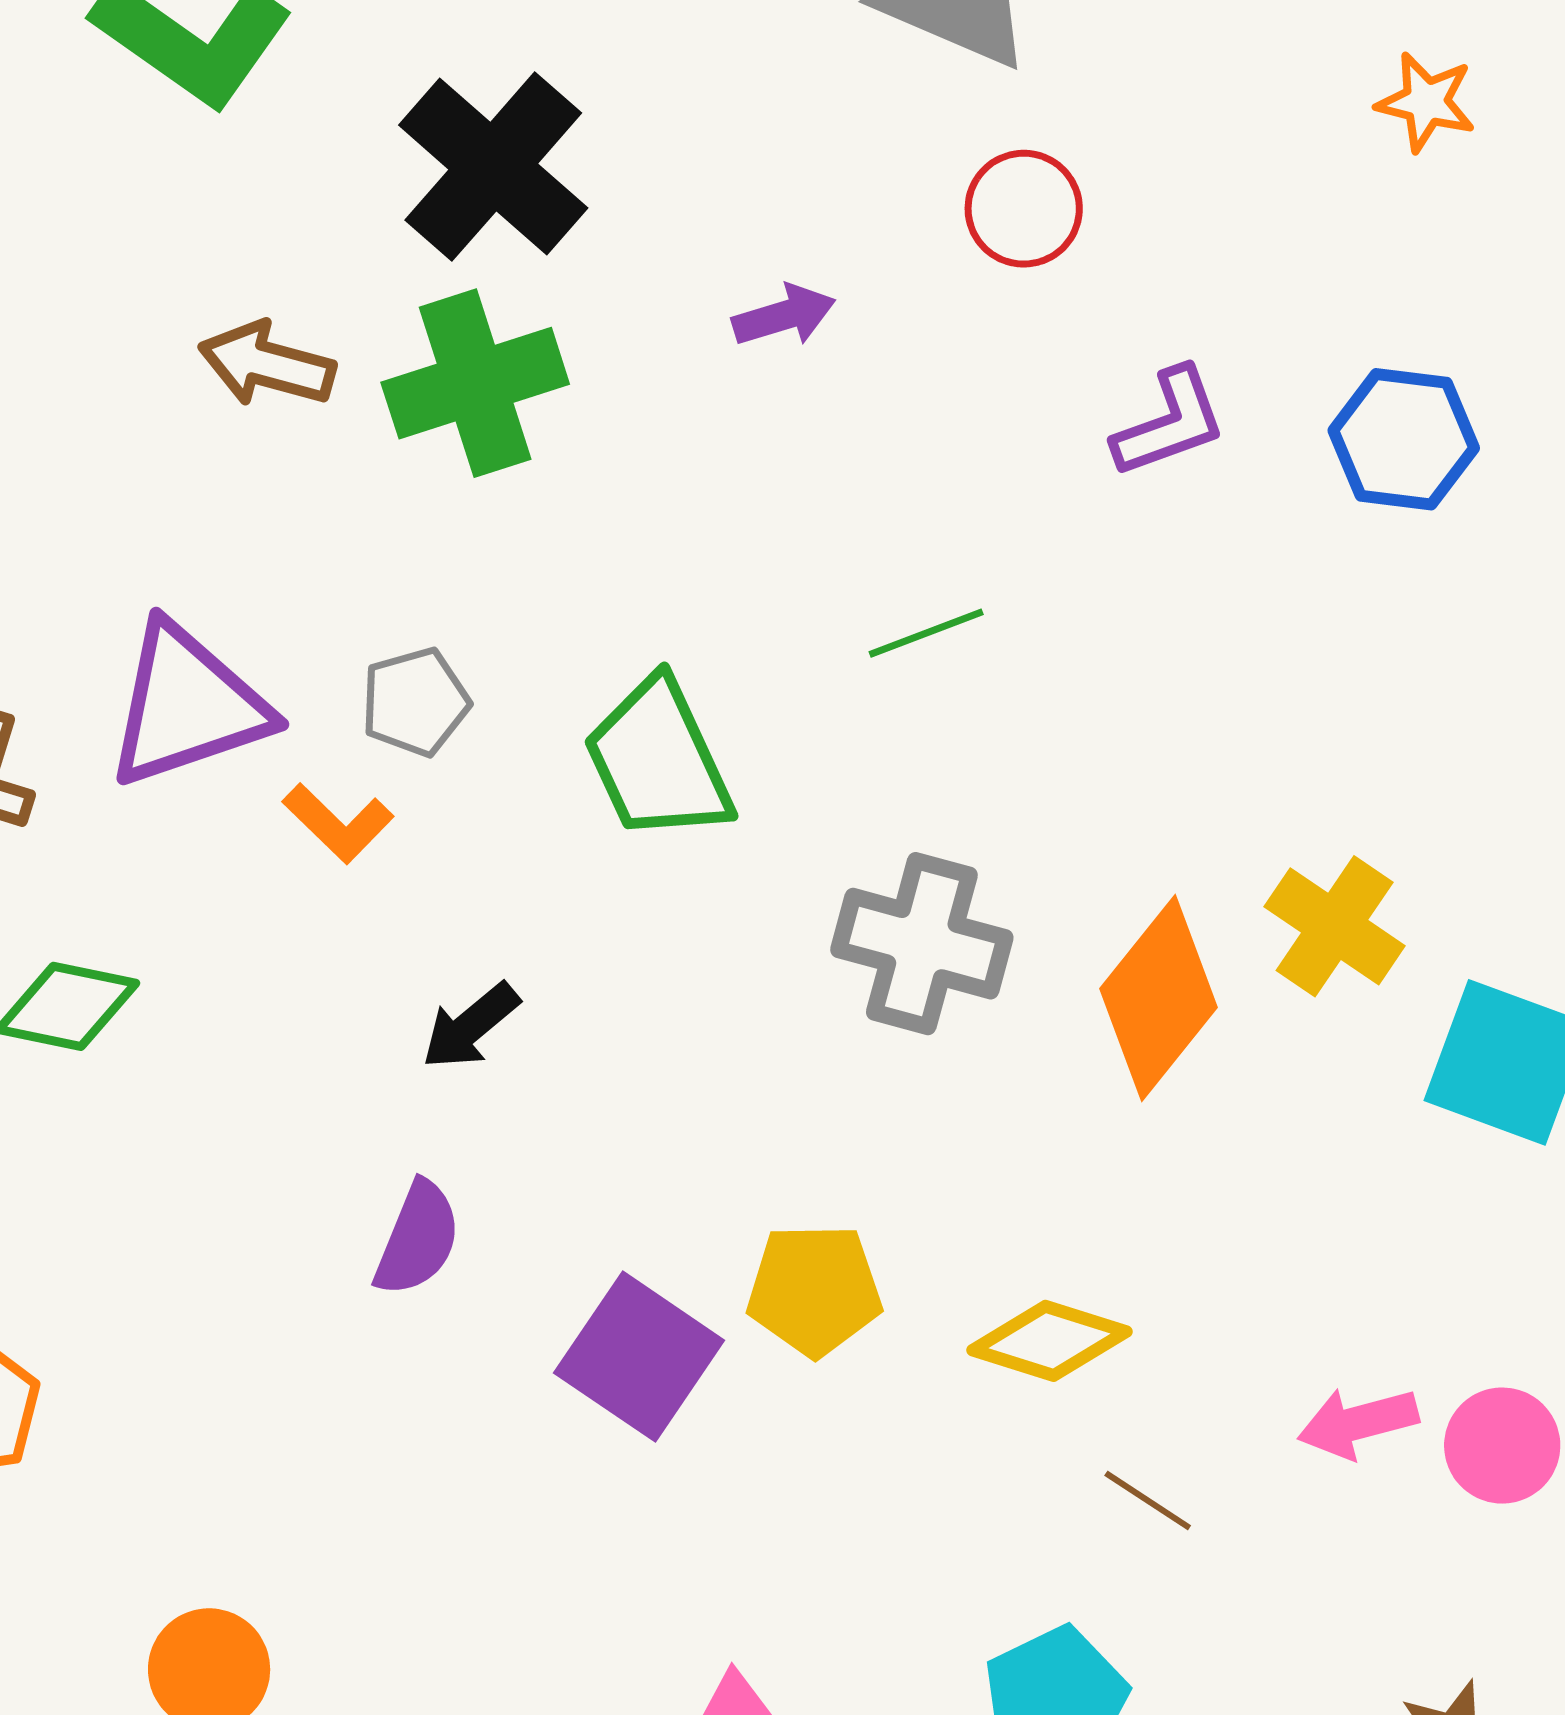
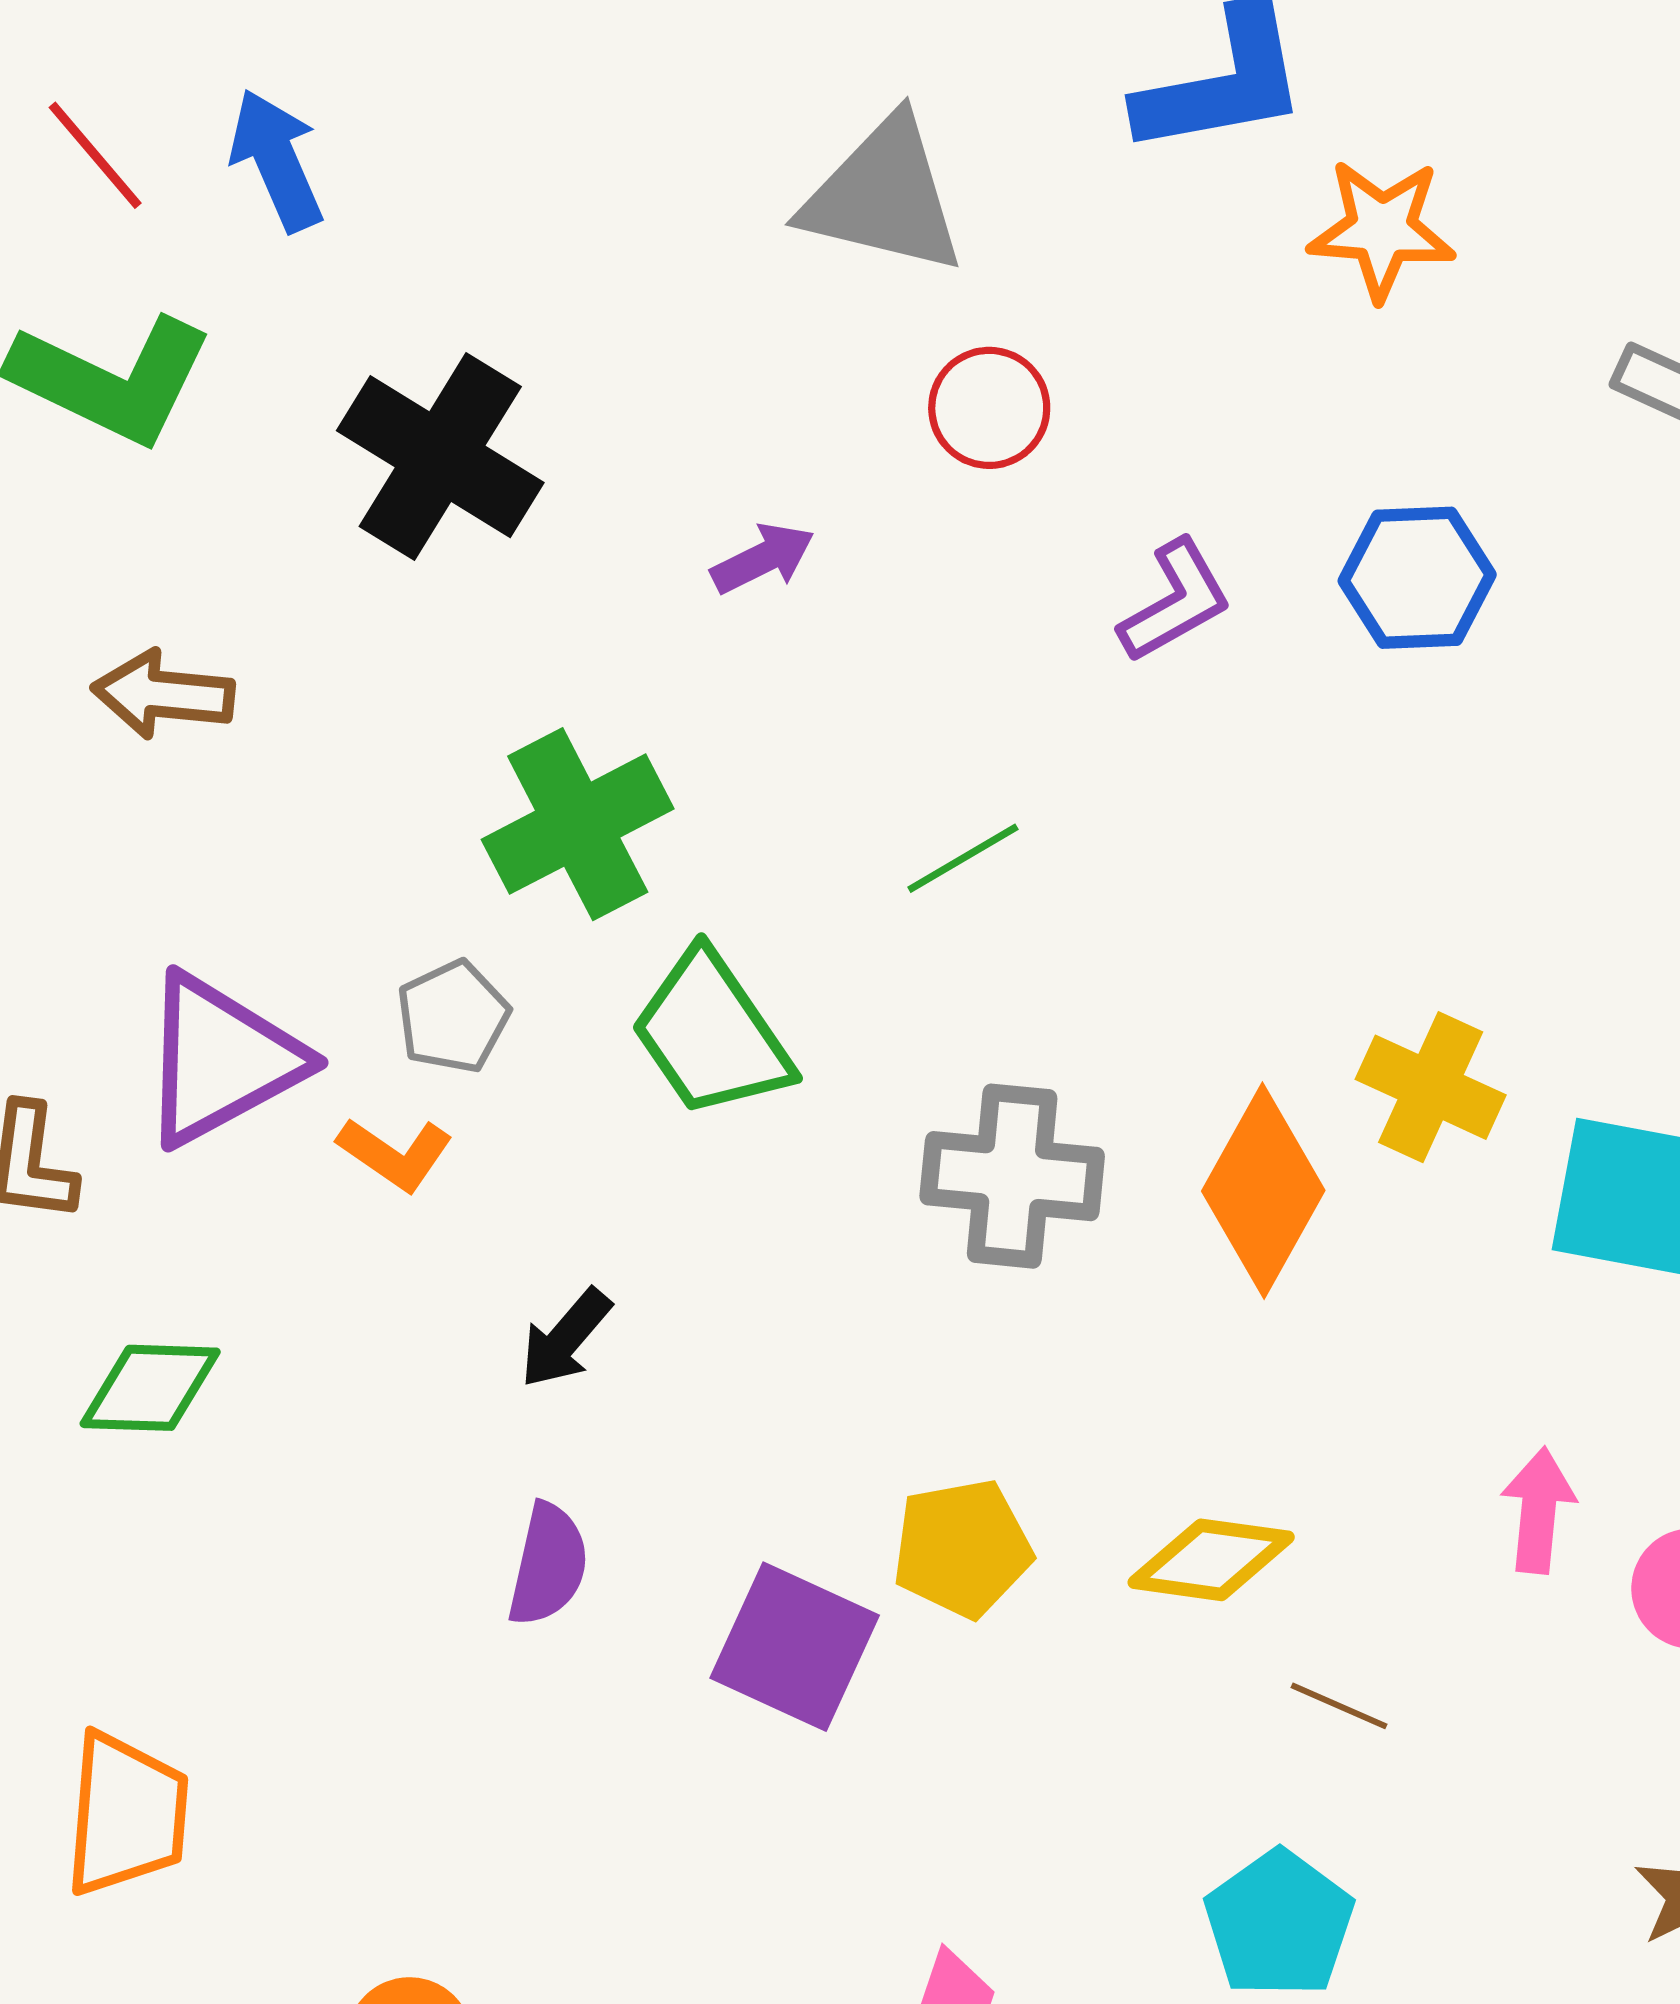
orange star: (1426, 102) -> (1382, 229), size x1.4
brown arrow: (267, 364) -> (163, 694), moved
green cross: (475, 383) -> (578, 824), moved
pink arrow: (1358, 1423) -> (1538, 1510), moved, turned 120

